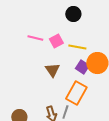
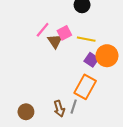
pink line: (35, 38) -> (43, 30), turned -63
brown triangle: (52, 70) -> (55, 41), moved

